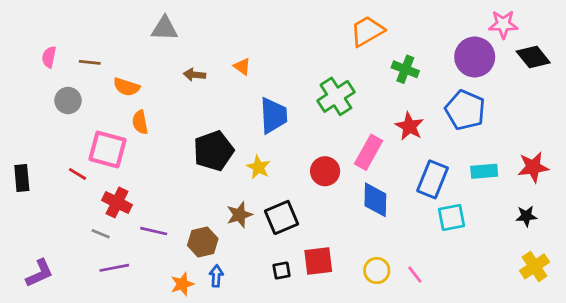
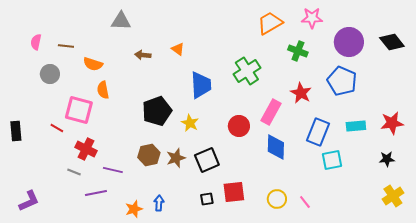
pink star: (503, 24) -> (312, 18), moved
brown hexagon: (203, 242) -> (149, 155), moved
purple line: (114, 268) -> (96, 193), moved

